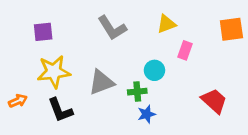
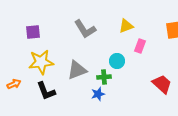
blue star: (147, 114) -> (98, 94), moved

